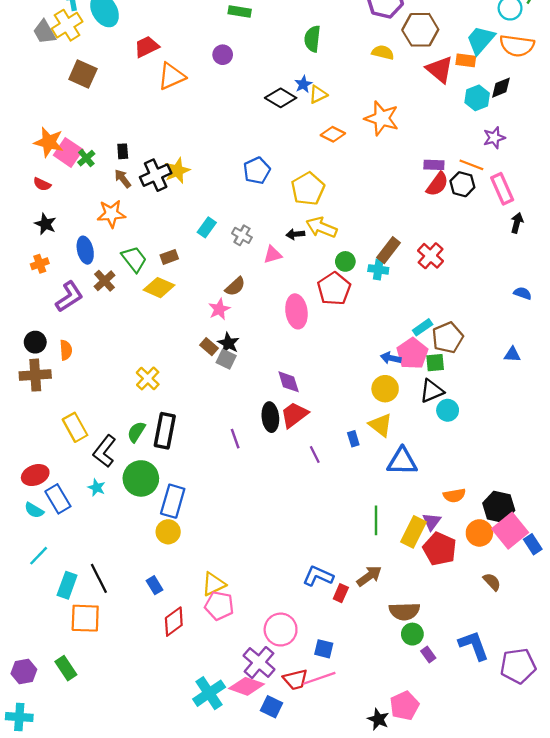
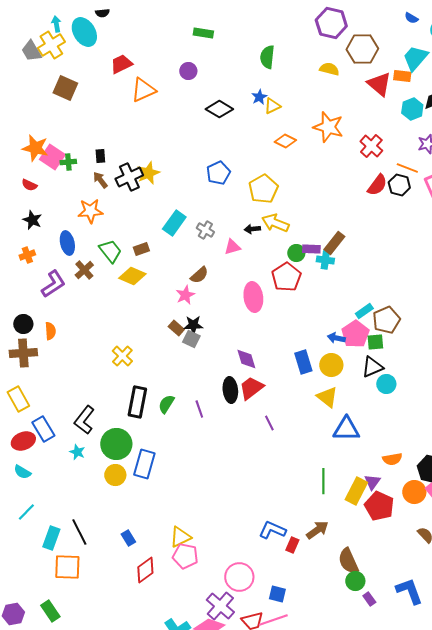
black diamond: (281, 98) -> (219, 109), moved
green cross: (86, 158) -> (68, 162), turned 35
purple rectangle: (434, 165) -> (311, 249), moved
cyan rectangle: (207, 227) -> (174, 223), size x1.4
red cross: (431, 256) -> (371, 146), moved
black star: (228, 343) -> (193, 325), turned -30
yellow rectangle: (75, 427) -> (18, 399), moved
green semicircle: (136, 432) -> (166, 404), moved
blue rectangle: (353, 439) -> (303, 362), moved, size x1.6
blue rectangle: (58, 499) -> (43, 429), moved
yellow circle: (168, 532) -> (115, 475), moved
brown semicircle: (404, 611) -> (348, 561), turned 68

